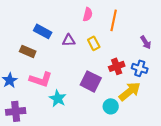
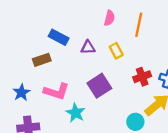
brown rectangle: (28, 51) -> (42, 60), turned -42
purple square: (91, 81) -> (99, 86), moved, turned 30

